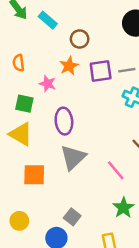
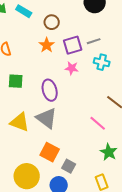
pink star: (48, 84) -> (72, 68), moved
yellow triangle: (21, 134) -> (20, 122), moved
gray triangle: (73, 157) -> (47, 118), moved, turned -30
orange square: (34, 175) -> (50, 152), moved, turned 36
yellow circle: (19, 221) -> (27, 176), size x1.6

